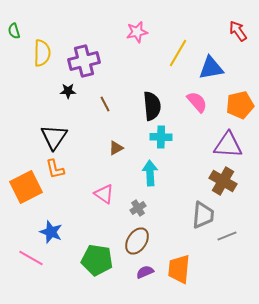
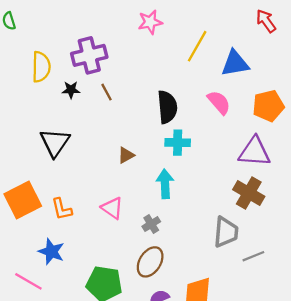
yellow semicircle: (42, 53) -> (41, 67), moved
brown line: (105, 104) -> (106, 92), moved
orange L-shape: (55, 169) -> (62, 209), moved

